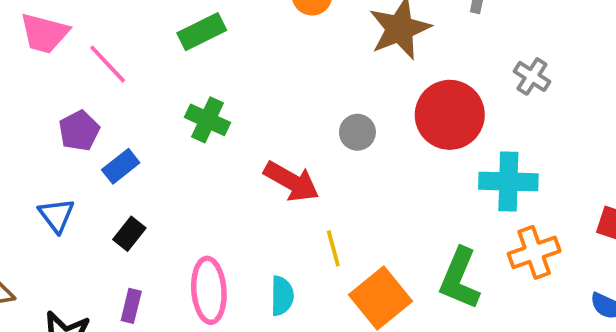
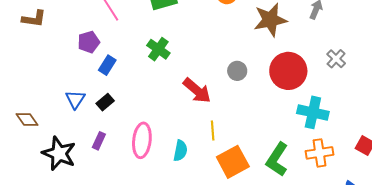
blue rectangle: (121, 166) -> (107, 65), turned -30
blue triangle: (57, 215) -> (75, 99), moved

